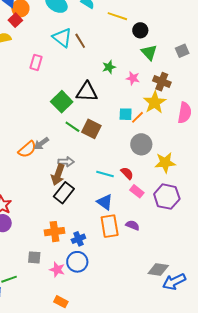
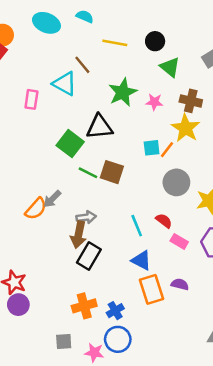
yellow line: (117, 16) -> (115, 43), moved
cyan triangle: (62, 38) -> (65, 84), moved
green star: (109, 67) -> (123, 92), size x1.6
cyan line: (105, 174) -> (137, 226), turned 60

